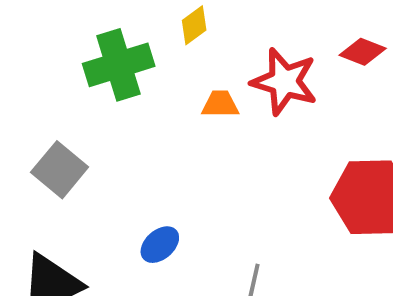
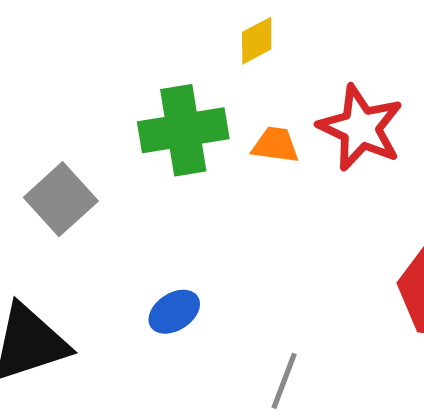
green cross: (119, 65) -> (183, 130), moved

